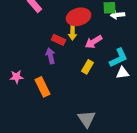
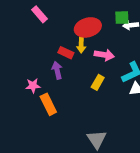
pink arrow: (94, 42) -> (104, 55), turned -138
pink star: (17, 77) -> (33, 86), moved

